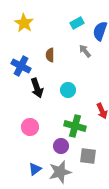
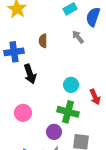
blue cross: (21, 66) -> (14, 52), turned -36
cyan circle: (68, 90) -> (71, 85), moved

